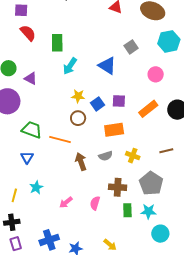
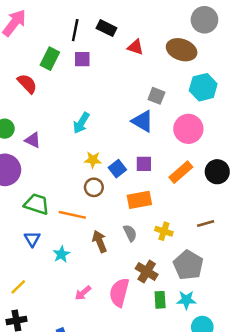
purple square: (21, 10) -> (82, 59), moved
green rectangle: (57, 43) -> (50, 59), moved, turned 30
gray square: (131, 47) -> (156, 96), turned -32
blue triangle: (107, 66) -> (143, 121), moved
pink circle: (156, 74) -> (188, 129), size x1.5
gray semicircle: (106, 156) -> (130, 233), turned -96
cyan star: (36, 187) -> (61, 254), moved
brown cross: (118, 187) -> (147, 272), turned 30
yellow line: (14, 195) -> (18, 287), turned 32
pink semicircle: (95, 203) -> (119, 292), size x1.6

